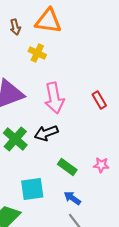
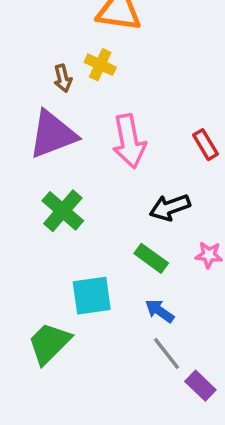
brown arrow: (15, 27) -> (63, 78), moved
black arrow: (46, 133) -> (170, 207), moved

